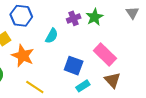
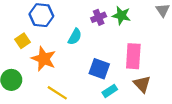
green star: (95, 17) -> (121, 16), turned -30
pink rectangle: (105, 55) -> (133, 56), turned 50

